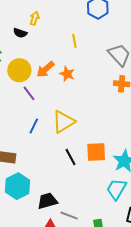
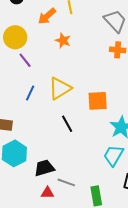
orange arrow: (45, 69) -> (47, 16), moved
orange square: (96, 152) -> (98, 101), moved

